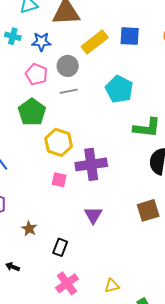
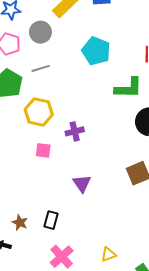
gray line: (69, 91) -> (41, 68), moved
purple cross: (91, 164) -> (75, 131), size x0.6
brown star: (29, 229) -> (20, 223), moved

